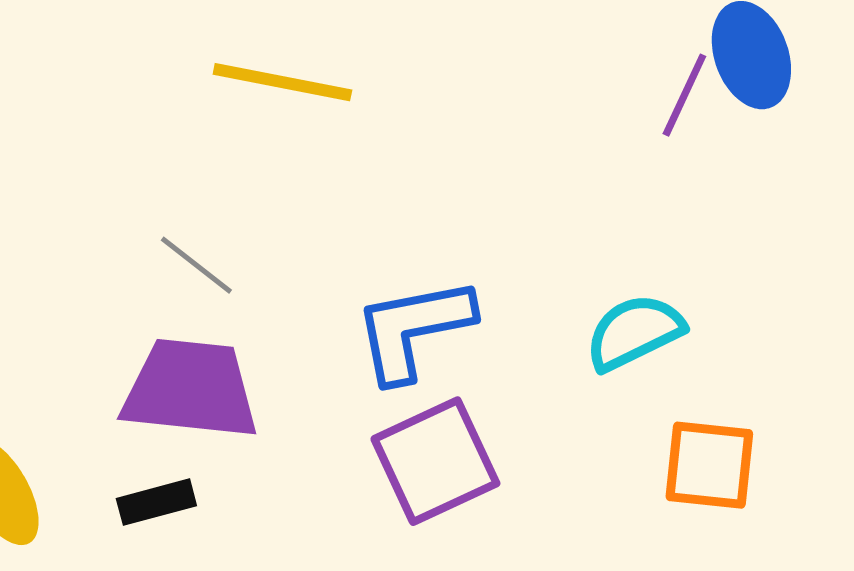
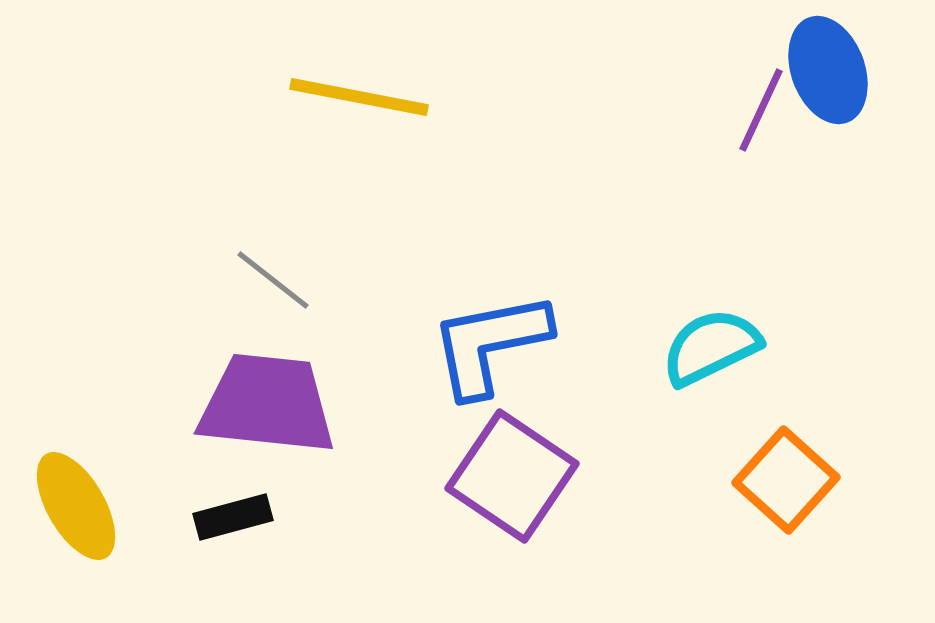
purple square: (435, 461) -> (512, 476), turned -31
orange square: (709, 465) -> (786, 480), turned 36

